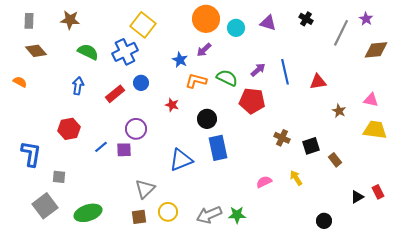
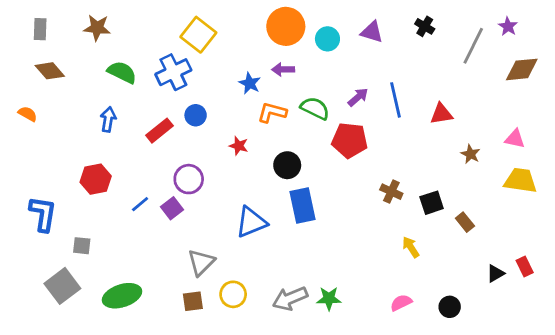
purple arrow: (204, 50) -> (283, 69), turned 42
purple square: (124, 150) -> (172, 208), turned -35
pink semicircle: (264, 182) -> (401, 303), moved

